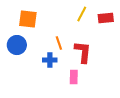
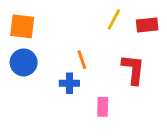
orange square: (28, 19) -> (22, 26), moved
red L-shape: (83, 52) -> (133, 69), moved

